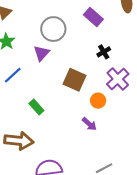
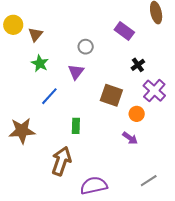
gray circle: (53, 29) -> (86, 47), size x0.6
green rectangle: (36, 107) -> (76, 126), turned 49
brown arrow: (19, 141) -> (61, 161), turned -72

